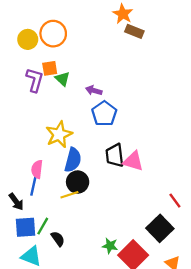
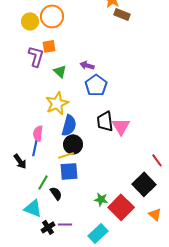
green triangle: (62, 79) -> (60, 71), moved
pink triangle: (133, 161) -> (121, 126), turned 42
blue square: (25, 227) -> (69, 171), moved

